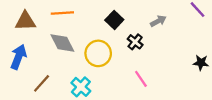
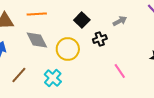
black cross: (135, 42) -> (100, 39), turned 32
pink line: (141, 79) -> (120, 71), moved

